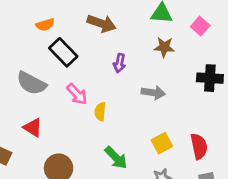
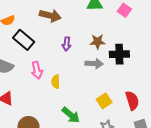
brown star: (164, 47) -> (98, 42), moved
black cross: (210, 78) -> (119, 54), moved
pink arrow: (77, 94) -> (37, 70), turned 36

